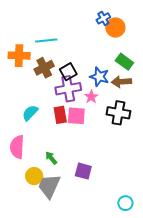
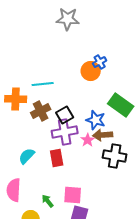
orange circle: (115, 28) -> (91, 71), moved
green rectangle: (124, 62) -> (121, 105), size x1.4
brown arrow: (121, 82) -> (103, 135), moved
pink square: (76, 116) -> (73, 195), moved

